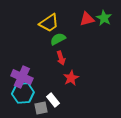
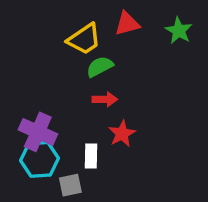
red triangle: (87, 19) -> (127, 24), moved
red arrow: (61, 58) -> (105, 99), turned -72
white rectangle: (53, 100) -> (91, 156), moved, turned 40

